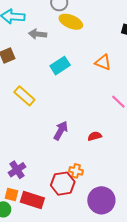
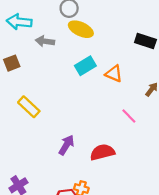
cyan rectangle: (60, 66) -> (85, 66), moved
red semicircle: (95, 136) -> (102, 152), size x1.6

